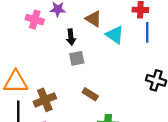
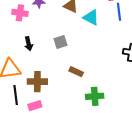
black arrow: (71, 37) -> (29, 44), moved
brown cross: (45, 100) -> (37, 82), turned 30

